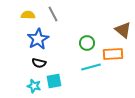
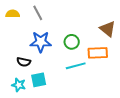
blue star: (38, 39) -> (41, 42), moved, turned 30

